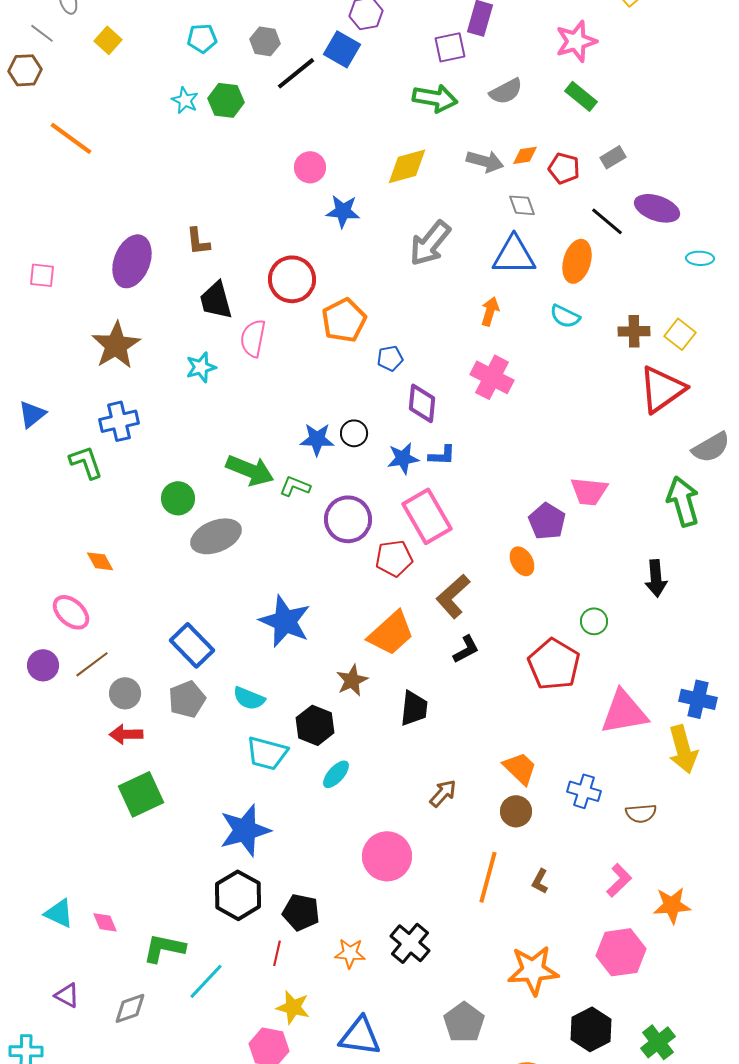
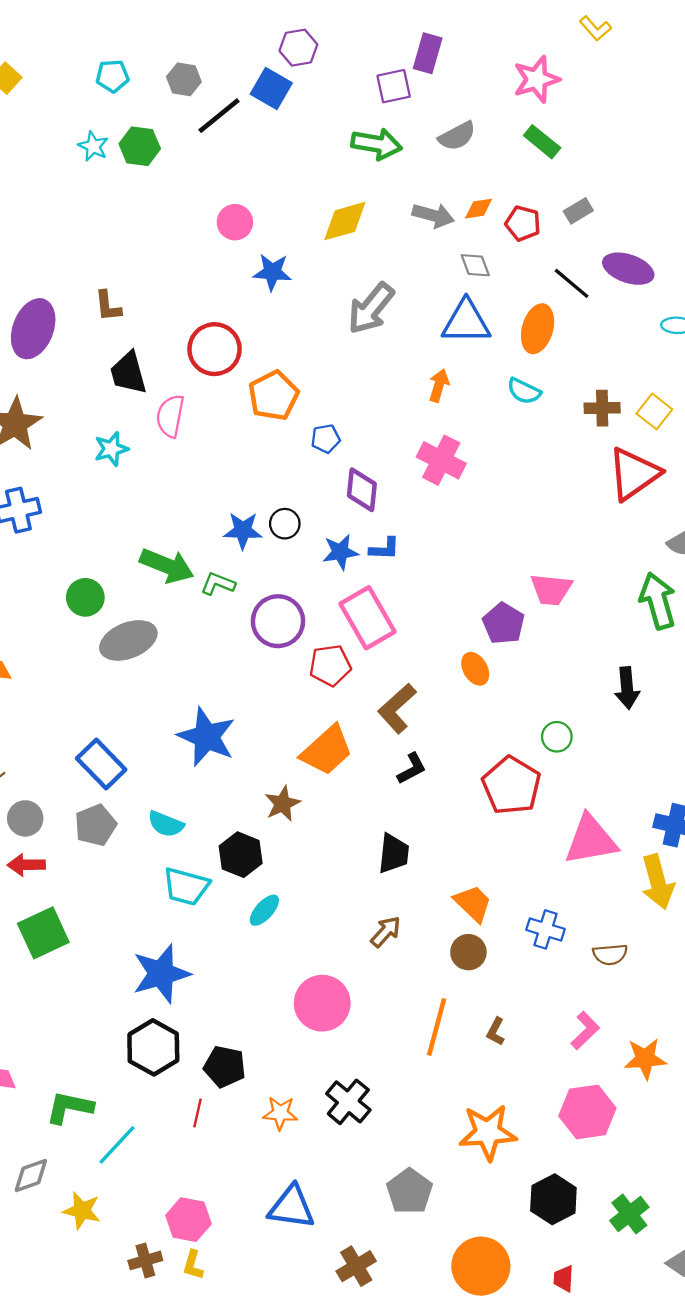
black trapezoid: (414, 708) -> (394, 854), moved
yellow star: (293, 1007) -> (82, 1211), moved

